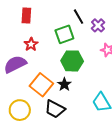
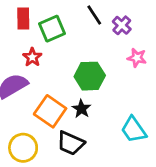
green square: (64, 34) -> (52, 29), moved

